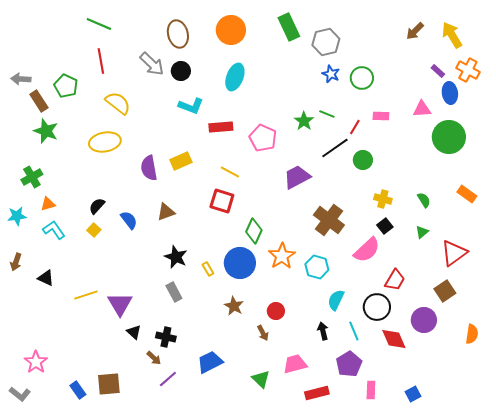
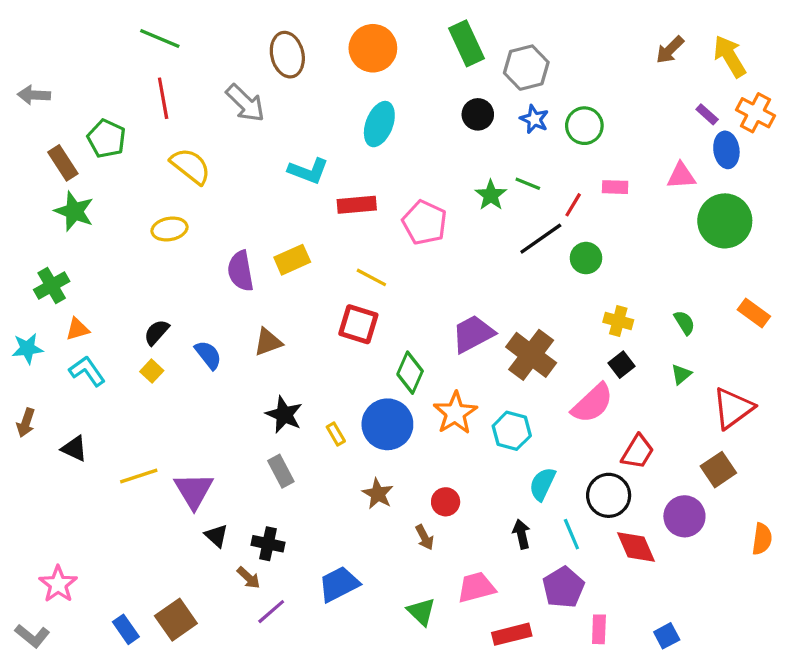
black circle: (181, 71) -> (478, 114), moved
gray arrow: (21, 79) -> (34, 95), moved
yellow ellipse: (105, 142) -> (169, 229), size x0.7
purple trapezoid: (297, 177) -> (473, 334), moved
brown square: (109, 384) -> (176, 620), turned -30

